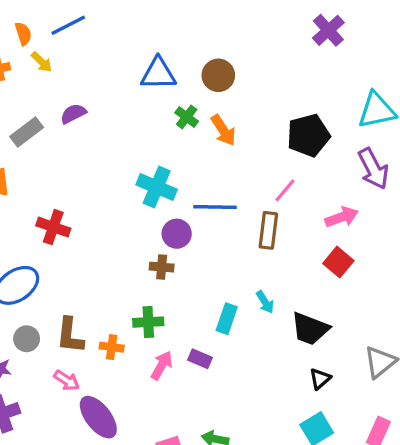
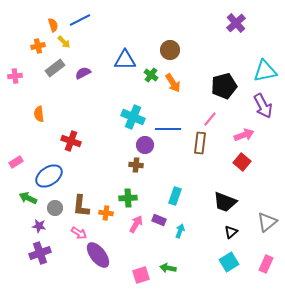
blue triangle: (158, 74) -> (125, 60), moved
gray rectangle: (27, 132) -> (55, 68), moved
cyan arrow: (265, 302) -> (180, 231), moved, turned -128

